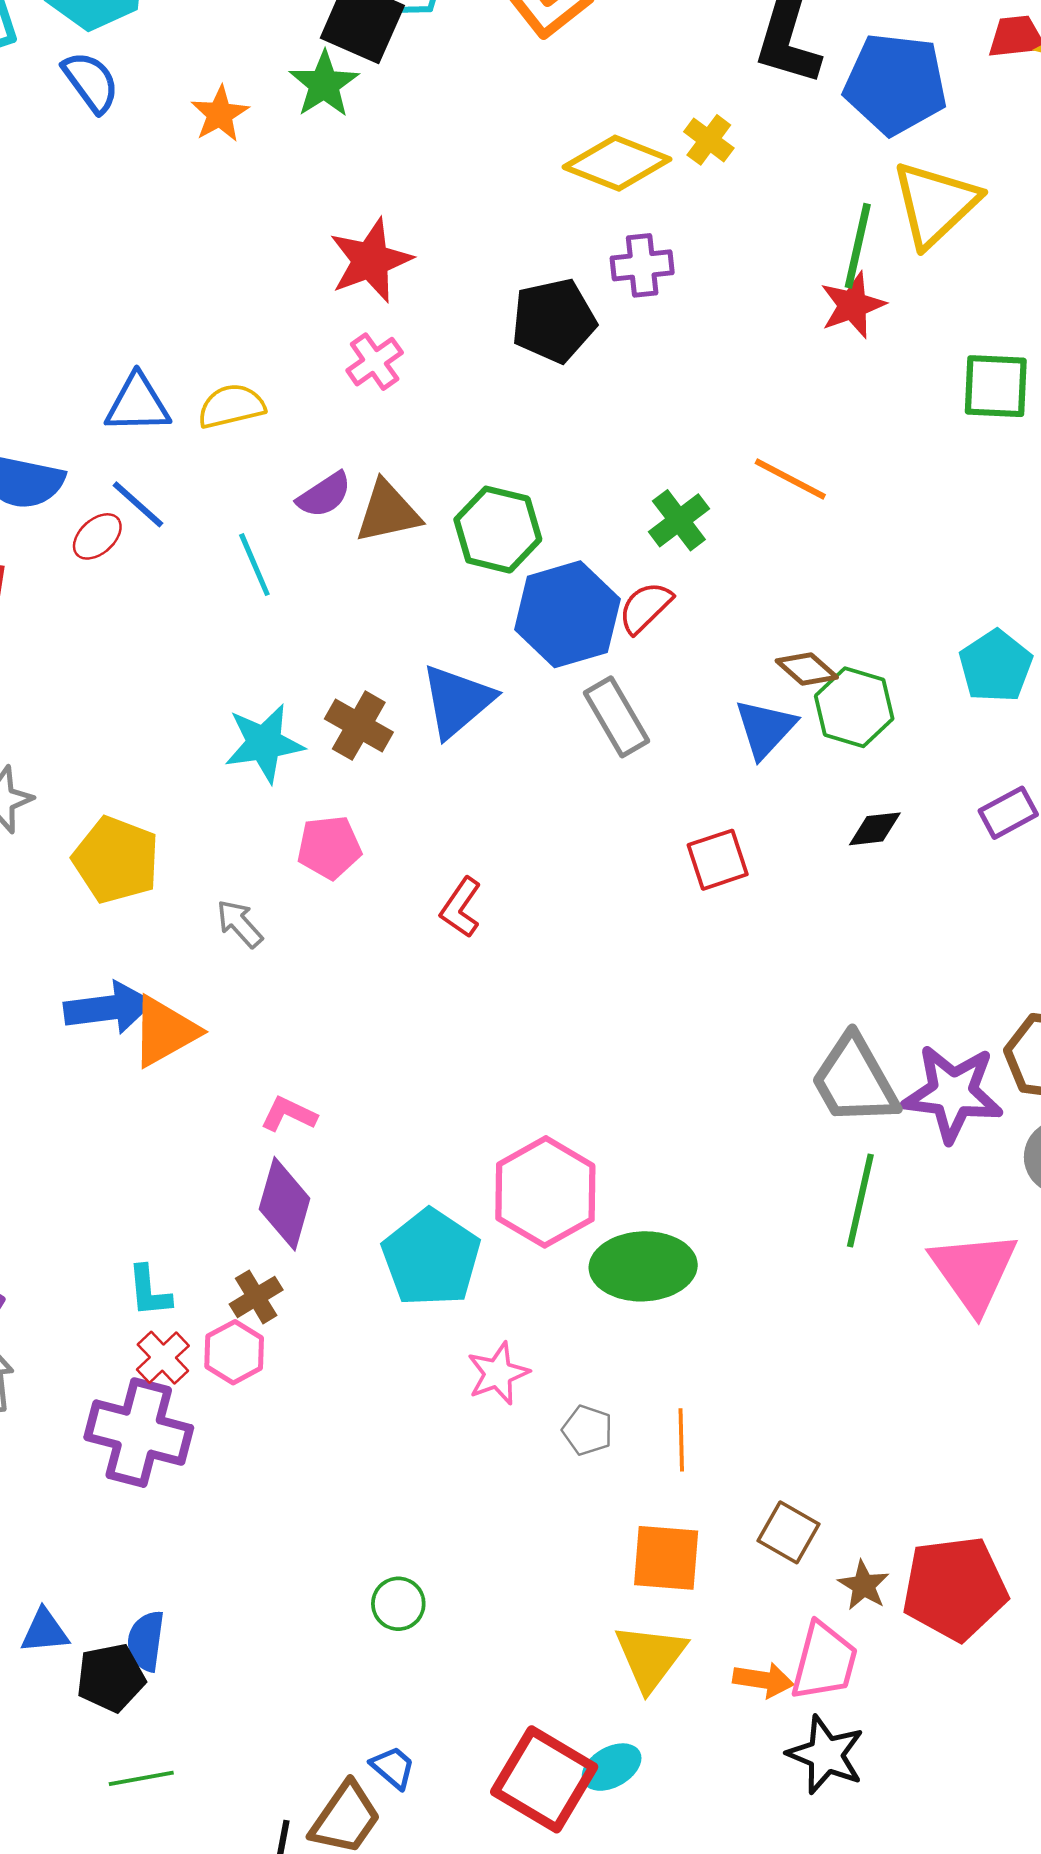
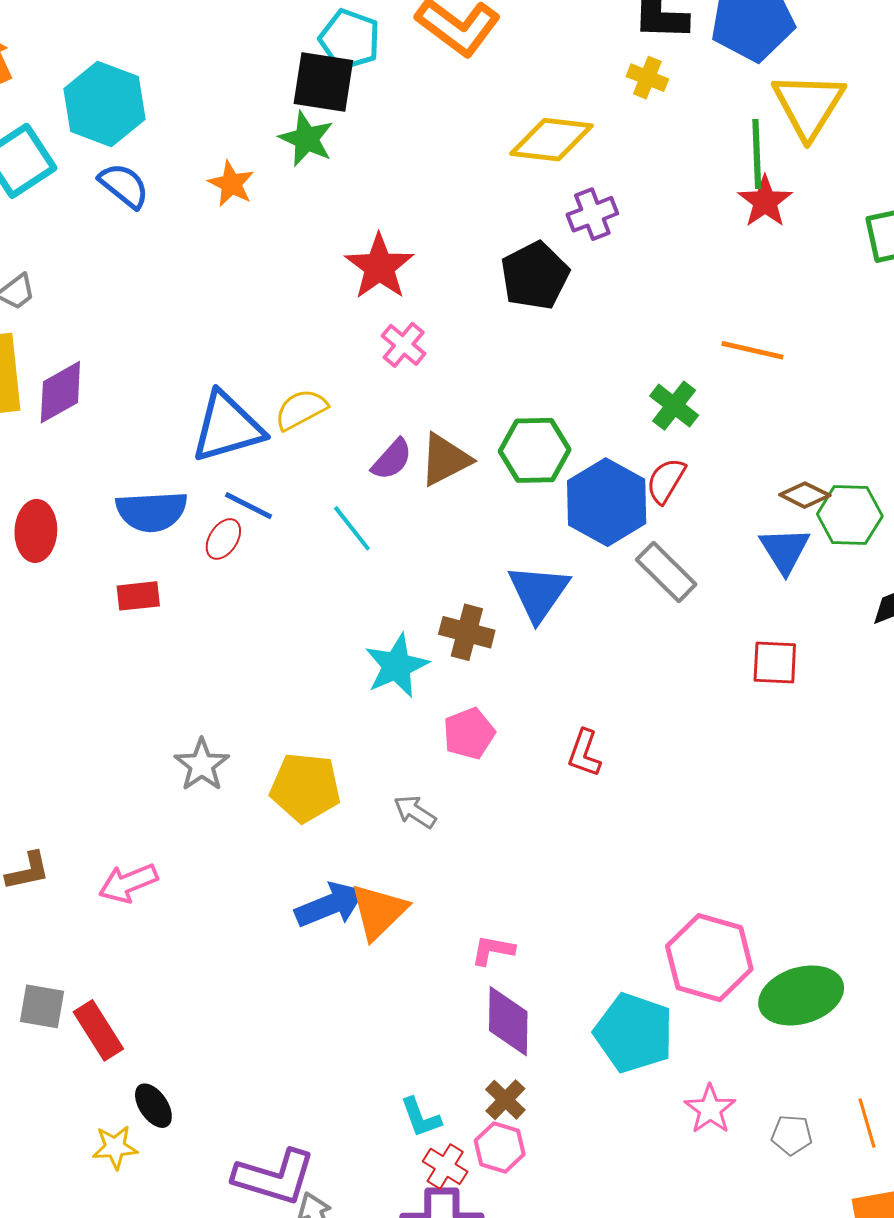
yellow cross: (709, 140) -> (647, 78), moved
blue triangle: (138, 404) -> (227, 427), size x1.4
red square: (718, 860) -> (775, 662), turned 36

